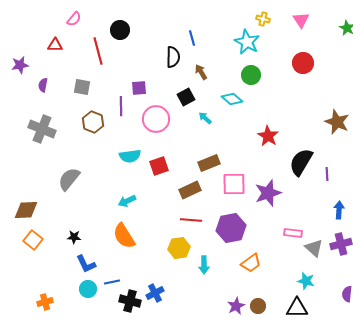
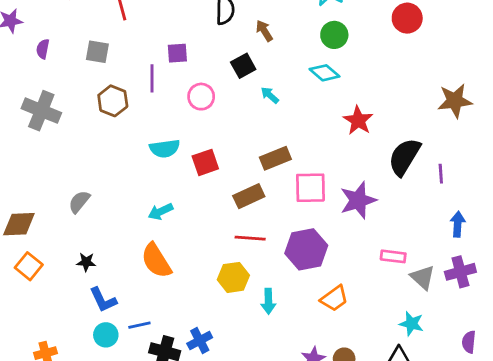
cyan diamond: (232, 99) -> (324, 73), moved
pink circle: (156, 119) -> (201, 97), size x0.7
brown star: (337, 122) -> (455, 101), turned -30
gray semicircle: (69, 179) -> (79, 202), moved, size x0.7

